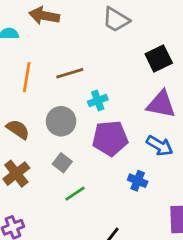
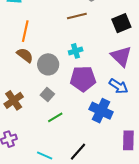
brown line: (70, 73) -> (77, 16), moved
purple triangle: (161, 104) -> (121, 56), turned 30
brown semicircle: (18, 129) -> (25, 55), moved
blue cross: (138, 181) -> (101, 111), size x1.6

